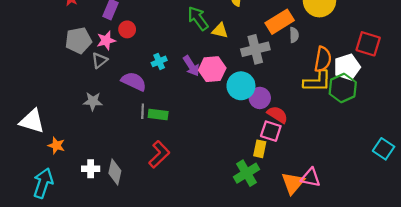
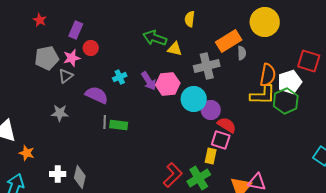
green arrow: (198, 18) -> (155, 38), turned -35
red L-shape: (159, 154) -> (173, 175), moved

